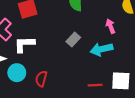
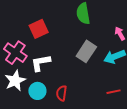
gray rectangle: (73, 39) -> (86, 51), size x1.5

